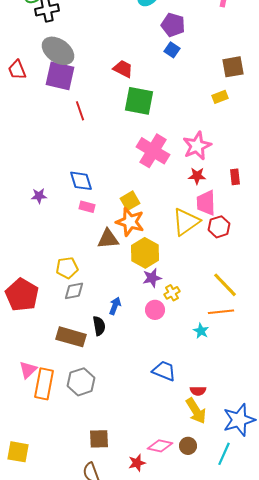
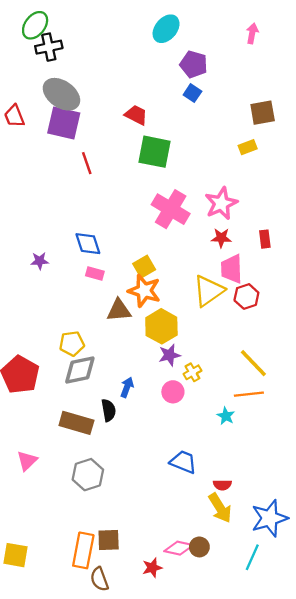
gray diamond: (74, 291) -> (80, 370), size x1.4
orange rectangle: (44, 384) -> (83, 550), moved
brown circle: (188, 446) -> (199, 547), moved

